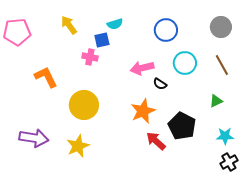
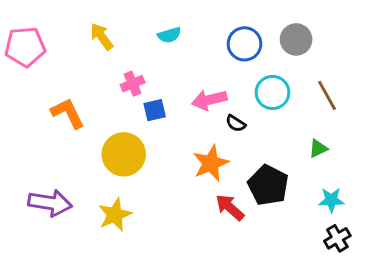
gray circle: (221, 27) -> (296, 39), moved
blue square: (102, 40) -> (155, 110), moved
pink cross: (90, 57) -> (133, 84), turned -35

